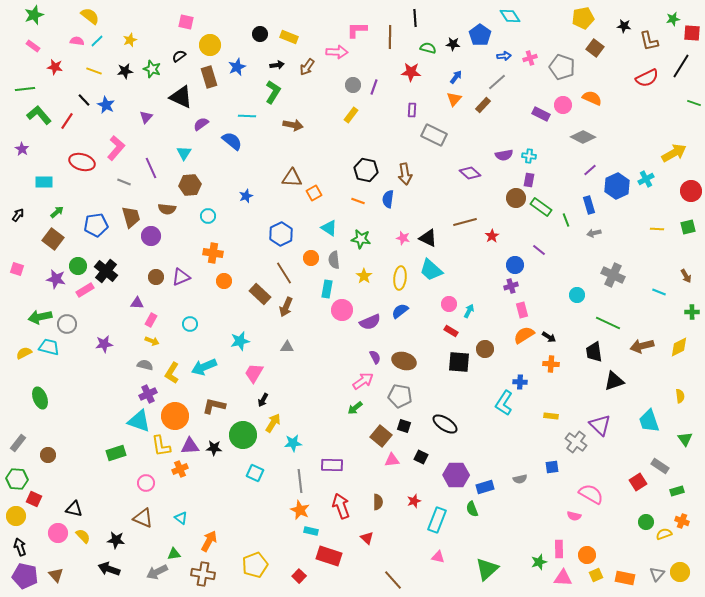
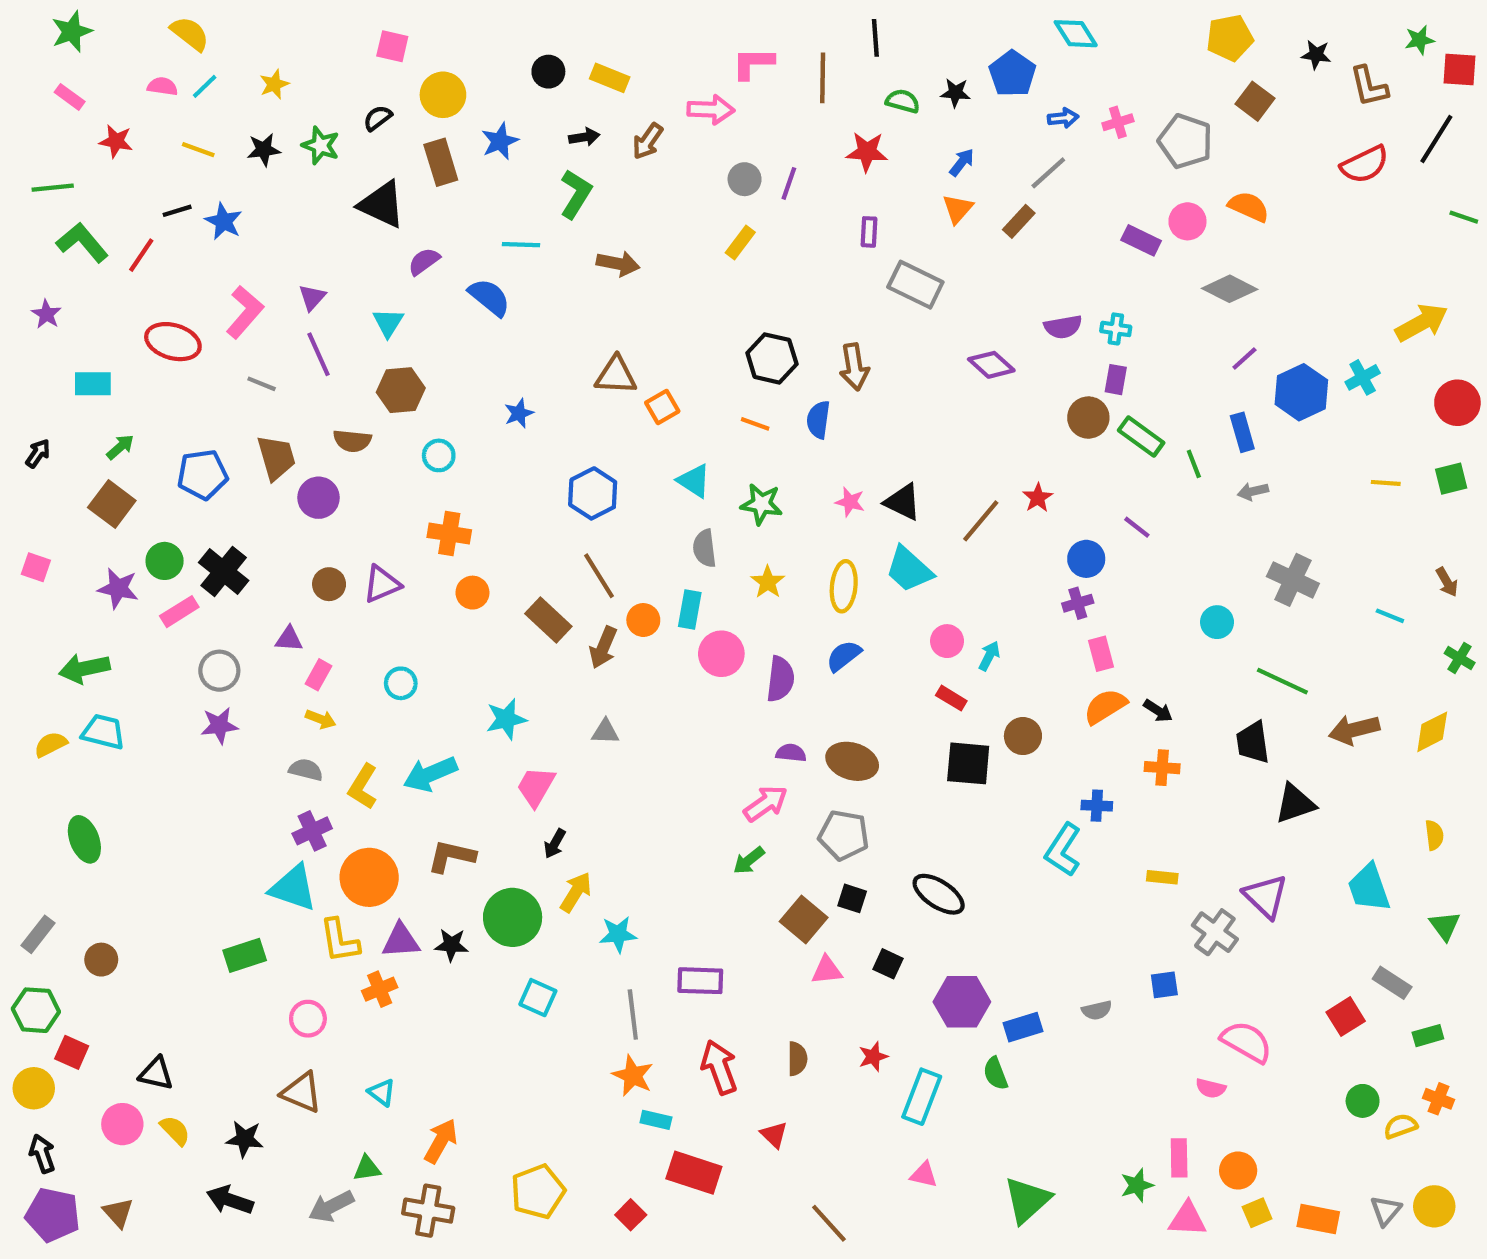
black line: (84, 100) -> (177, 211), turned -64
purple triangle: (146, 117) -> (312, 297), moved
brown line: (465, 222) -> (981, 521), moved, turned -35
orange circle: (311, 258) -> (643, 620), moved
green cross: (692, 312) -> (1460, 658), turned 32
purple semicircle: (370, 322) -> (780, 679), turned -60
gray circle: (67, 324) -> (219, 671), moved
purple semicircle: (375, 357) -> (791, 753), turned -56

